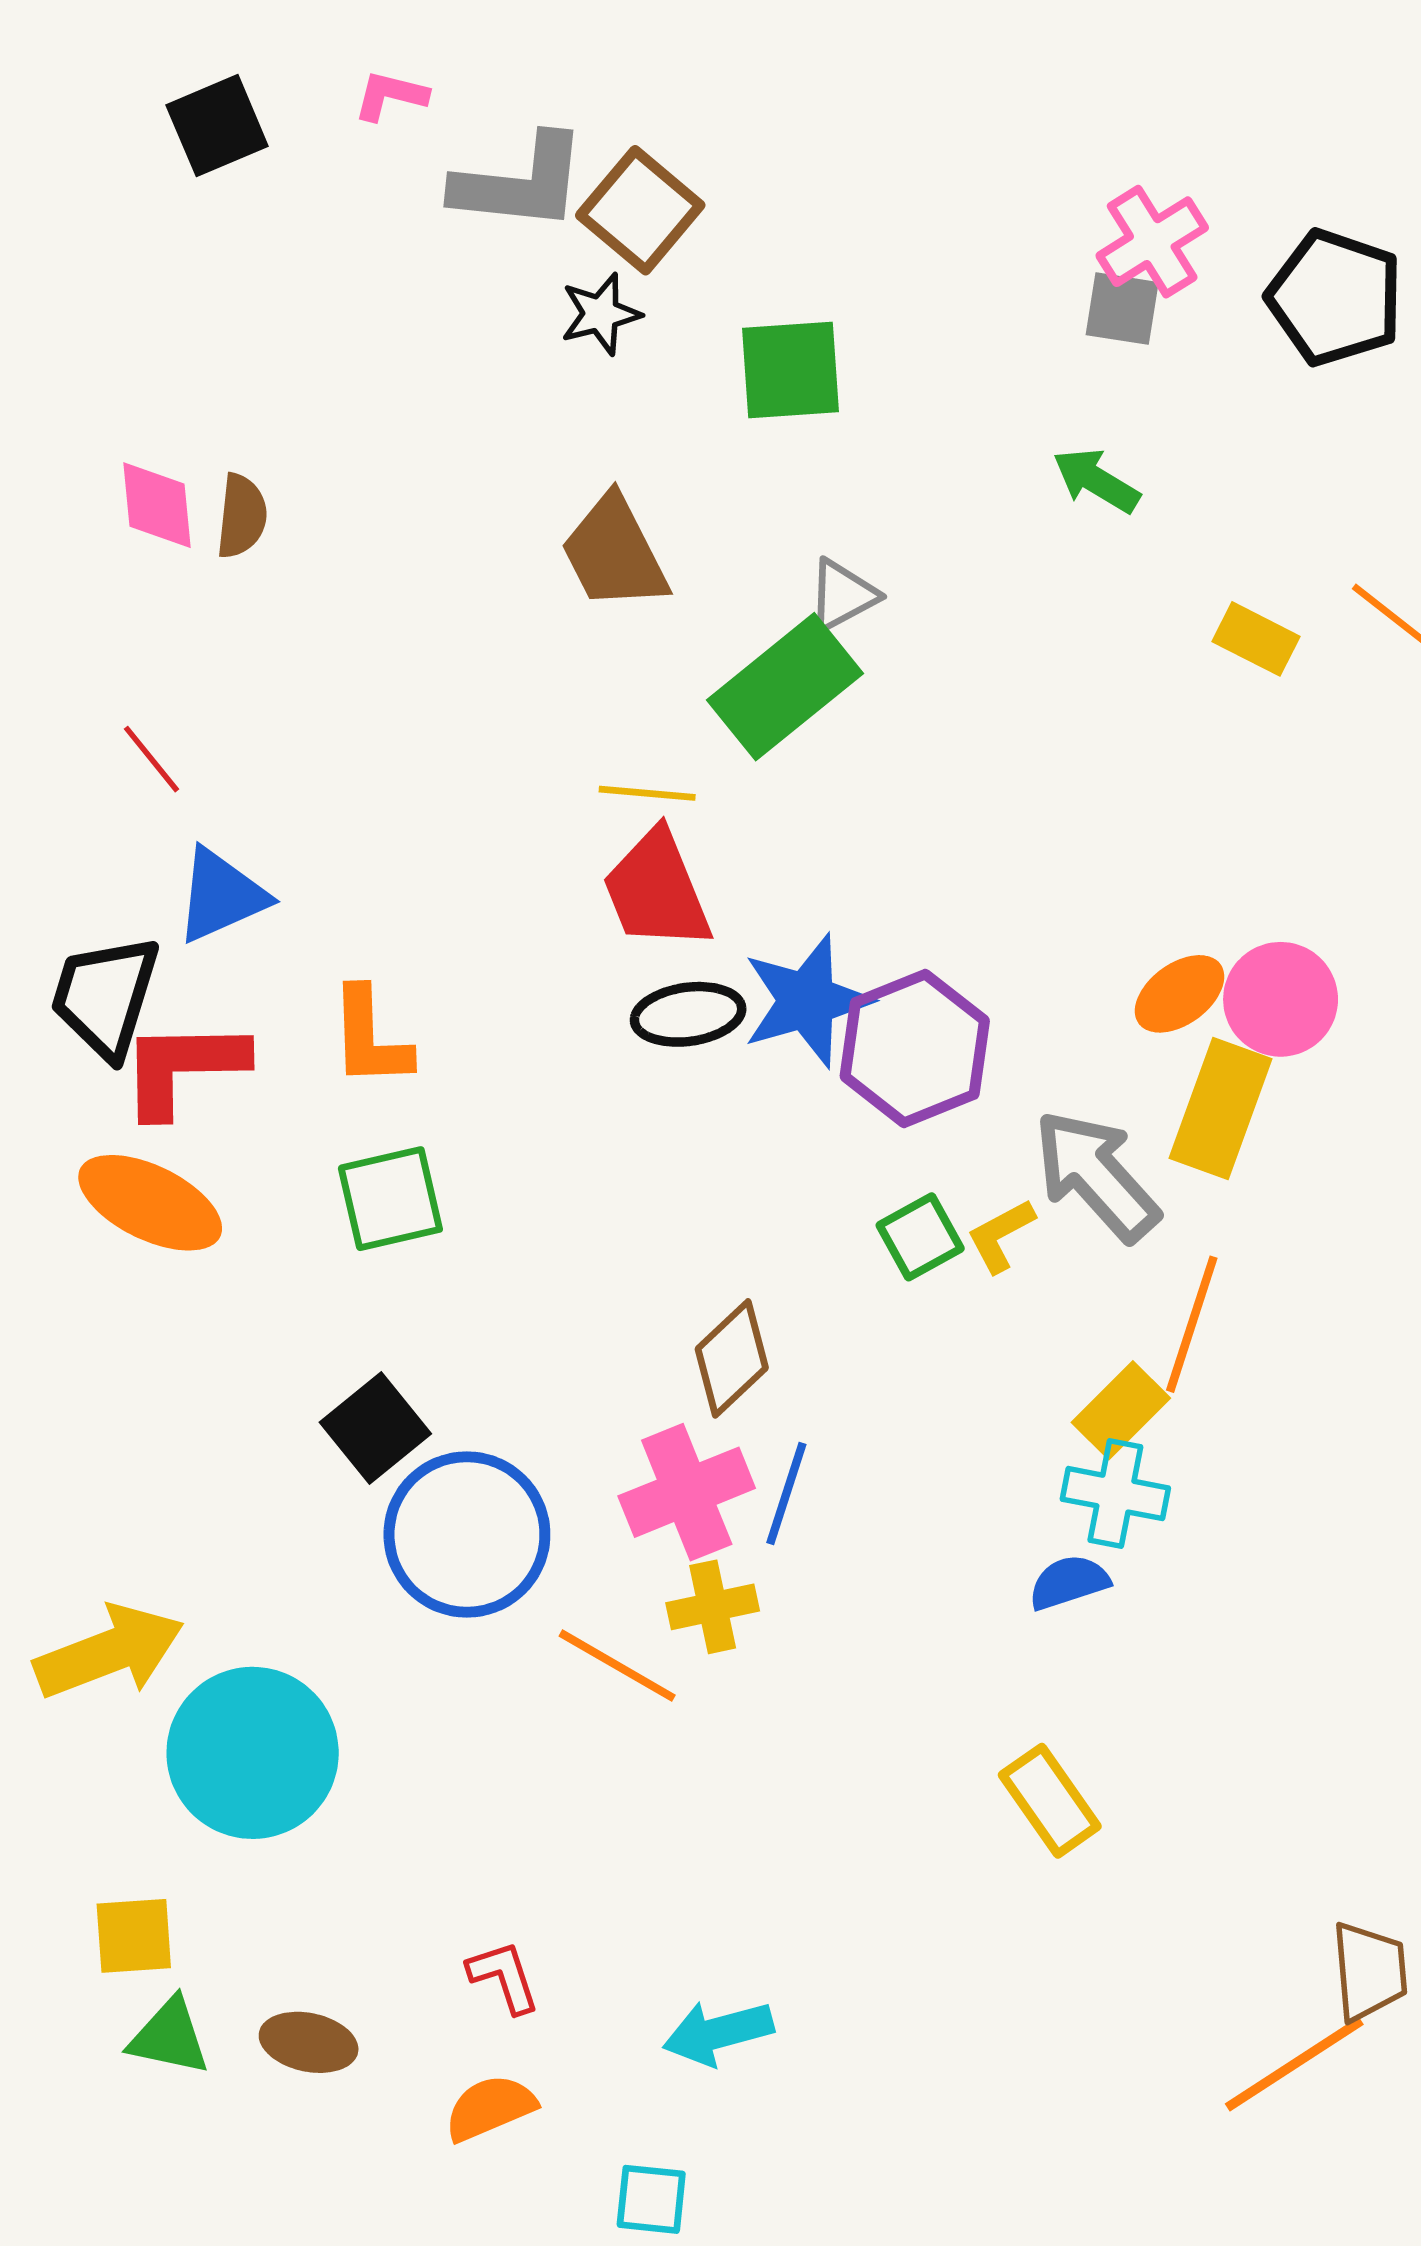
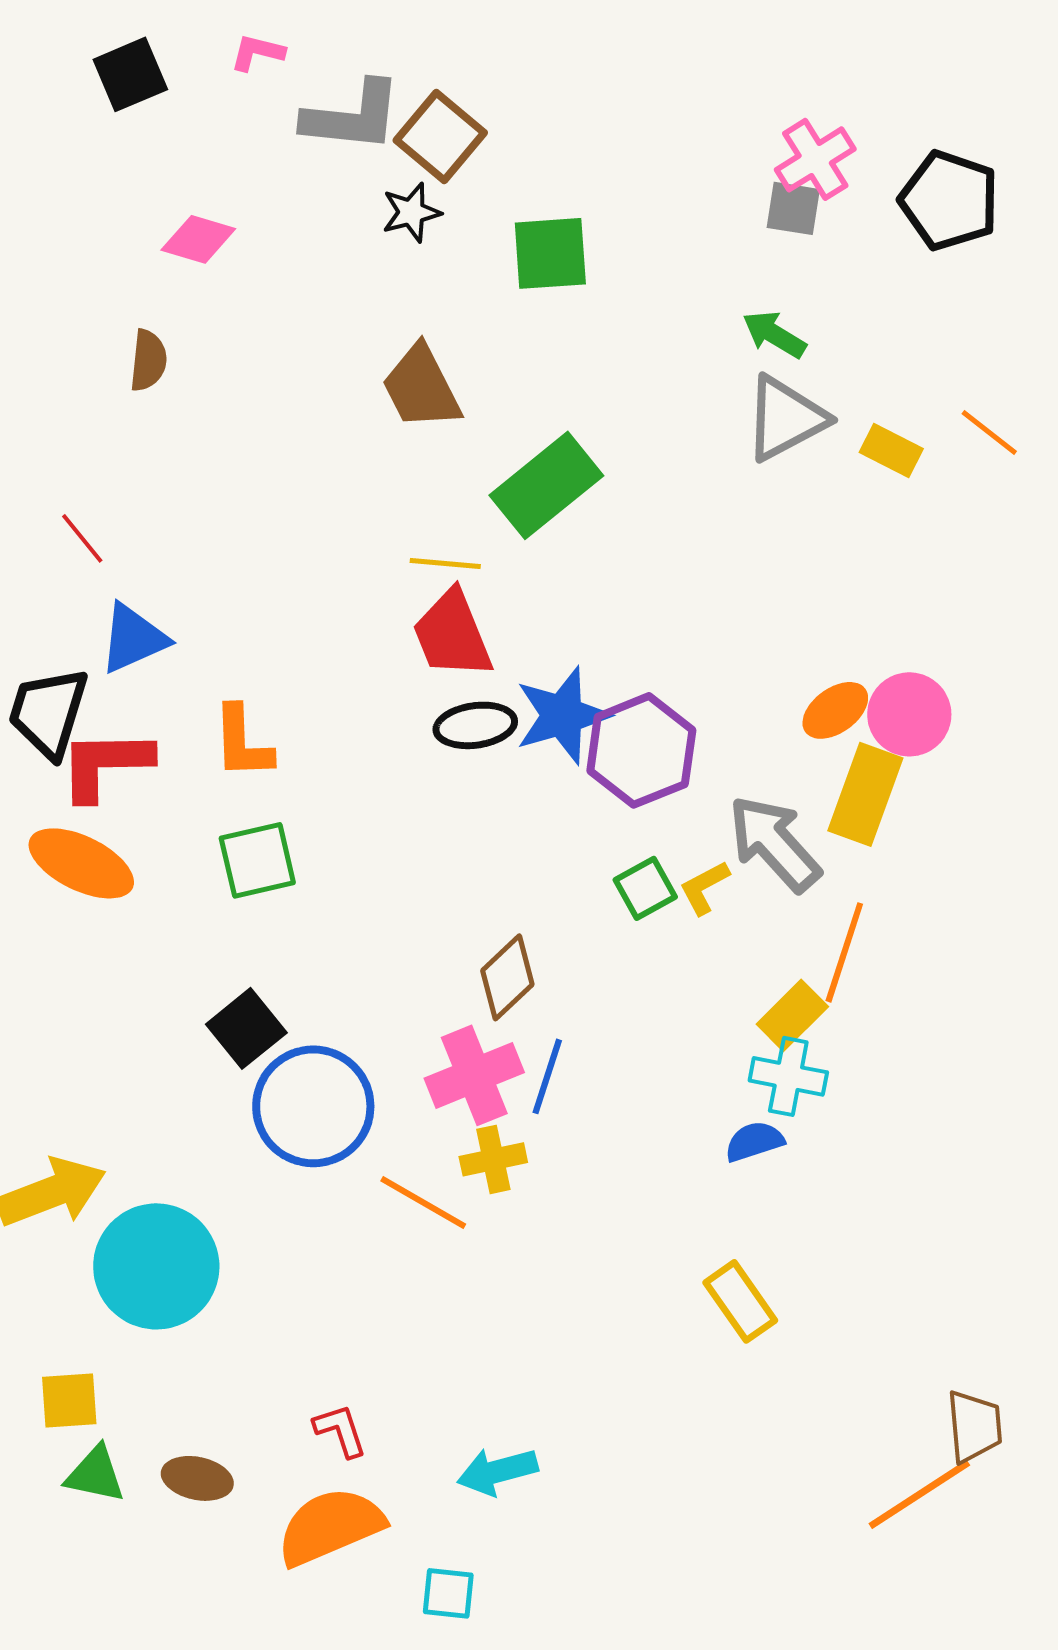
pink diamond: (157, 505) -> (198, 239), moved, turned -68
gray triangle: (842, 595) -> (785, 418), moved, size x1.6
orange semicircle: (490, 2108) -> (330, 1526), size x1.6

